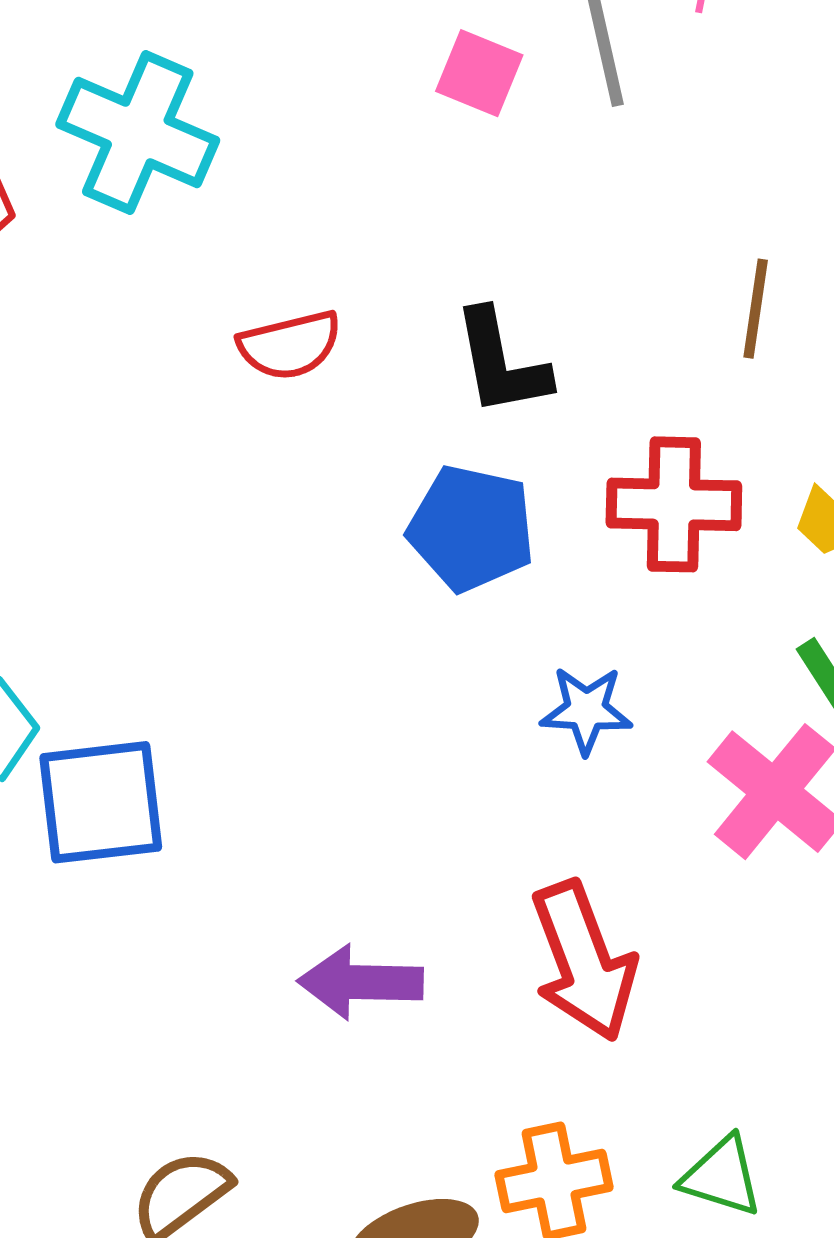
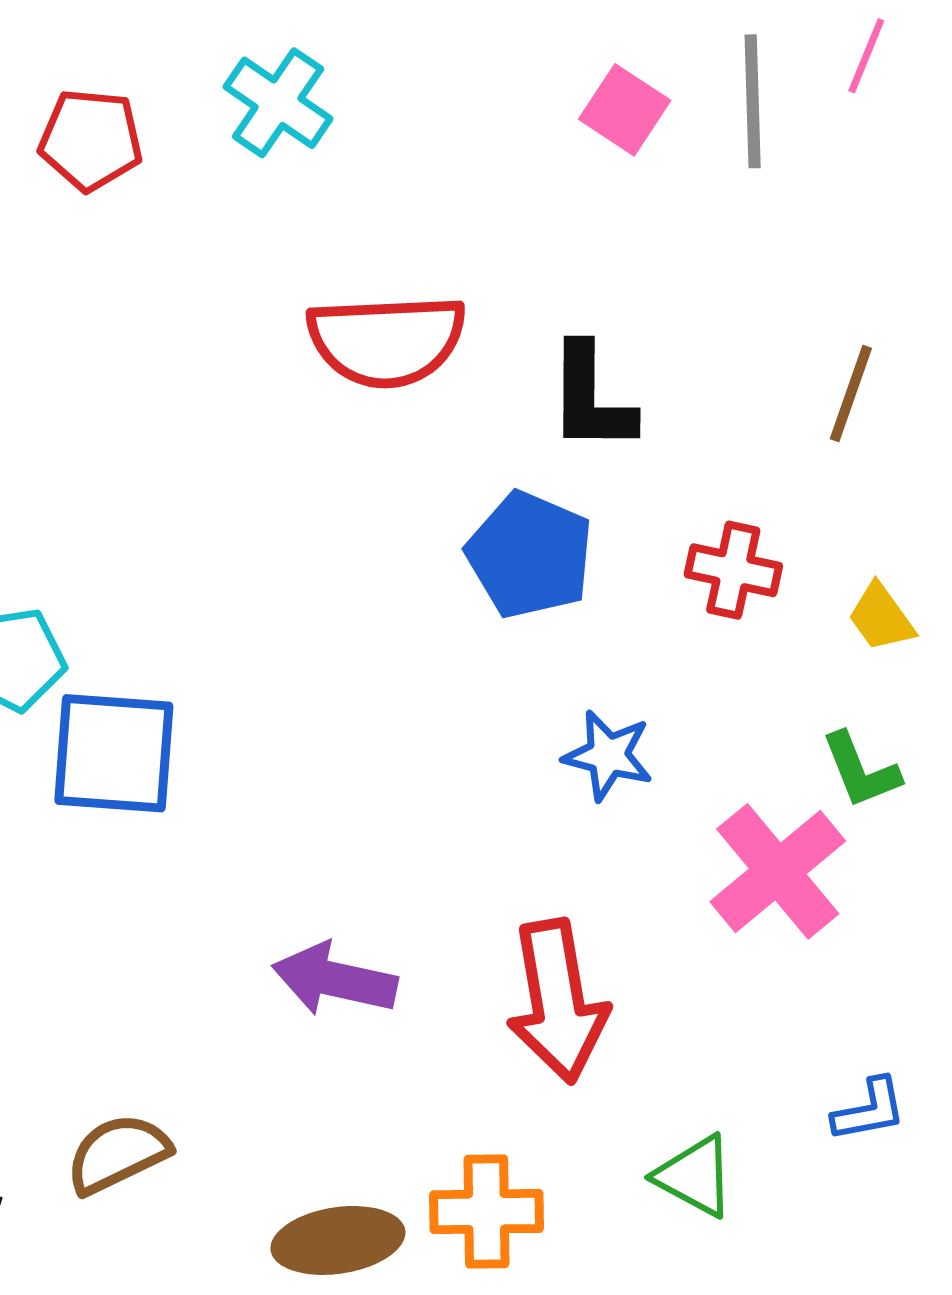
cyan cross: (138, 132) -> (278, 103), size x0.7
red semicircle: (290, 345) -> (387, 341), size x1.5
red cross: (674, 504) -> (733, 570), size x0.7
green triangle: (722, 1176) -> (695, 1176), moved

